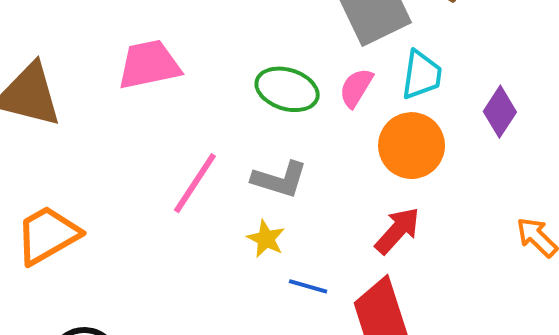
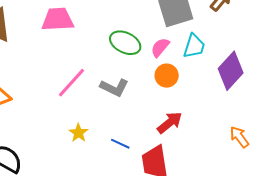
purple diamond: (500, 112) -> (231, 71), size x1.5
orange circle: (412, 146) -> (167, 76), moved, size x0.7
yellow star: (266, 239) -> (78, 133), moved

